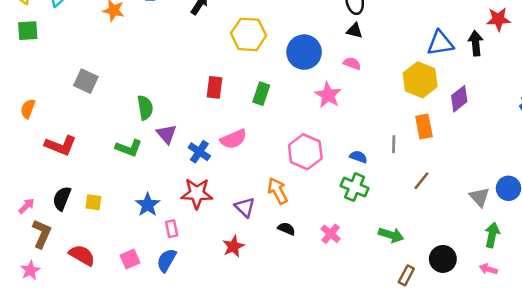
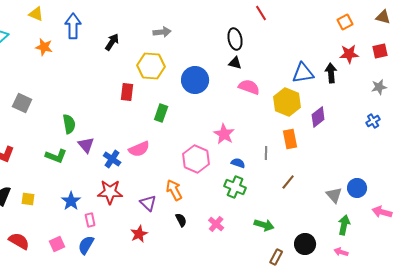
pink semicircle: (352, 63) -> (249, 87), moved, size x1.5
red rectangle: (214, 87) -> (127, 92), moved
pink star: (328, 95) -> (224, 134), moved
black semicircle: (286, 229) -> (181, 220), turned 40

